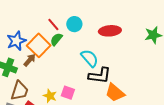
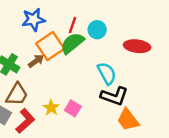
red line: (53, 24) -> (72, 25), turned 48
green semicircle: (56, 39) -> (72, 43), size x1.5
blue star: (16, 41) -> (33, 20), moved

